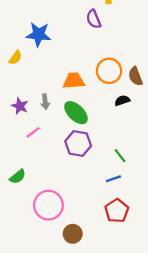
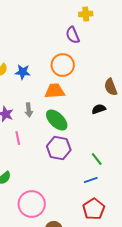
blue star: (39, 34) -> (23, 72), moved, size x0.7
orange circle: (109, 71) -> (63, 65), moved
pink line: (33, 132) -> (18, 138), turned -64

